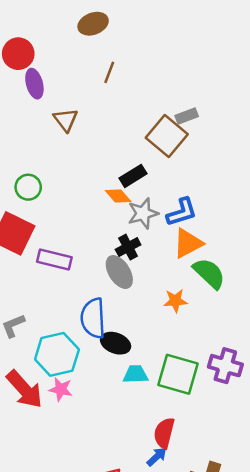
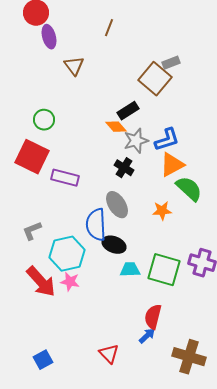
black cross: (128, 247) -> (124, 168), turned -30
gray ellipse: (119, 272) -> (117, 205), moved

